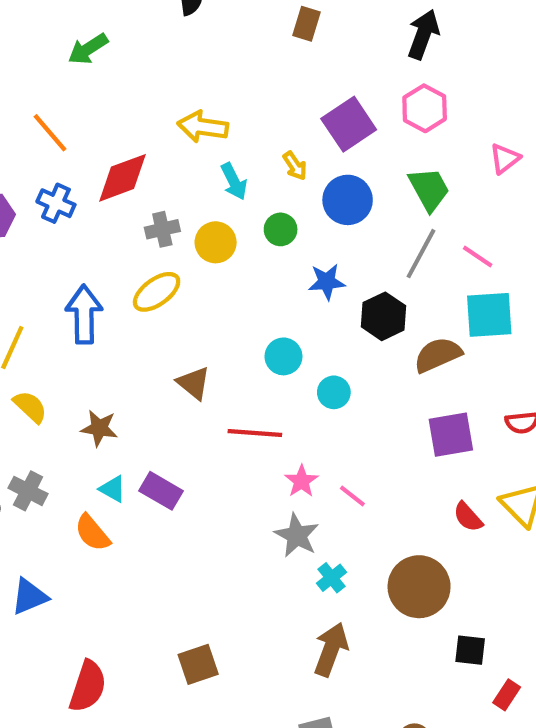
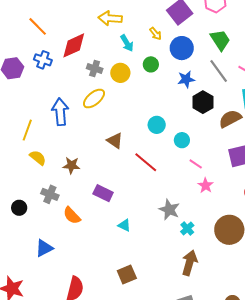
gray cross: (162, 229) -> (95, 69), turned 35
gray line: (421, 254) -> (219, 71), turned -60
blue star: (327, 282) -> (186, 79), moved
red line: (255, 433) -> (146, 162), turned 40
pink star: (301, 481) -> (206, 185), moved
cyan triangle: (113, 489) -> (124, 225), moved
gray cross: (28, 491) -> (50, 194), moved
pink line: (352, 496) -> (196, 164), moved

